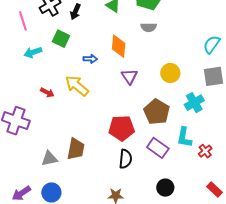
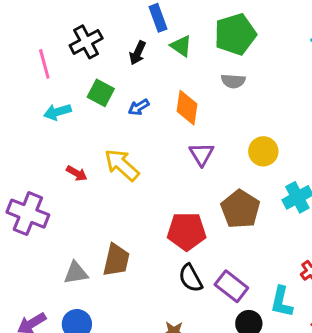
black arrow: (75, 12) -> (138, 53), moved
blue arrow: (90, 59) -> (139, 107), moved, turned 144
cyan L-shape: (184, 137) -> (282, 302), moved
purple rectangle: (158, 148) -> (231, 286), moved
black semicircle: (125, 159) -> (191, 278), turned 144

